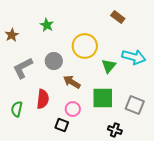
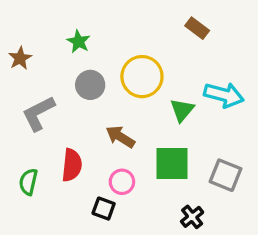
gray circle: (54, 61) -> (90, 85), moved
black cross: (115, 130) -> (192, 217), turned 32

